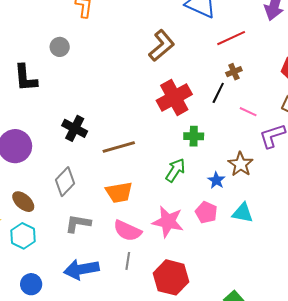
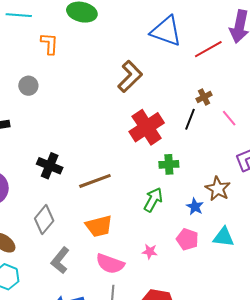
red line: (231, 38) -> (208, 49), moved
pink line: (248, 112) -> (229, 118), moved, turned 30
pink star: (168, 222) -> (150, 252), size x0.5
gray L-shape: (78, 224) -> (60, 260), turned -56

